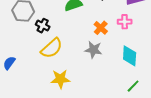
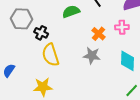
yellow semicircle: (52, 48) -> (50, 55), turned 115
yellow star: (60, 79) -> (43, 87), moved

